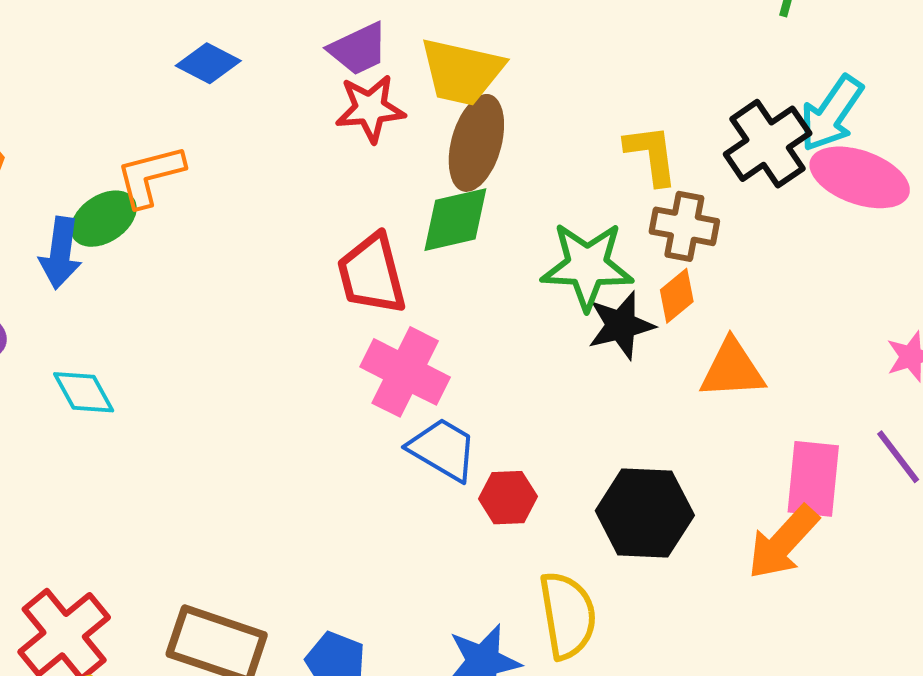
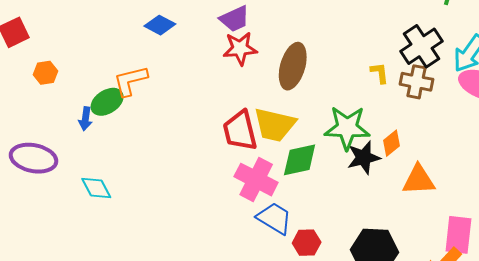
yellow trapezoid: (462, 72) -> (275, 125), moved
black cross: (768, 144) -> (422, 46), moved
yellow L-shape: (651, 155) -> (380, 73), size x0.7
green diamond: (455, 220) -> (300, 160), moved
brown cross: (684, 226) -> (416, 82), moved
blue arrow: (60, 253) -> (85, 119), size x0.7

